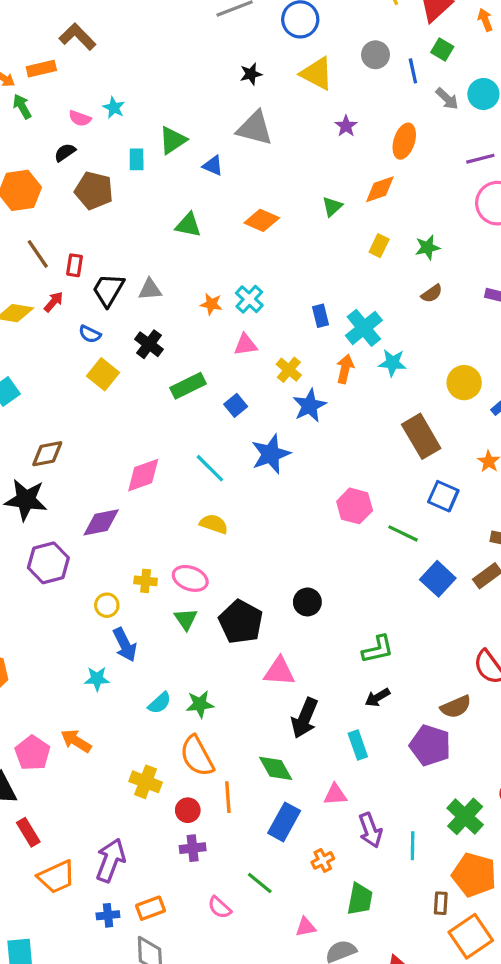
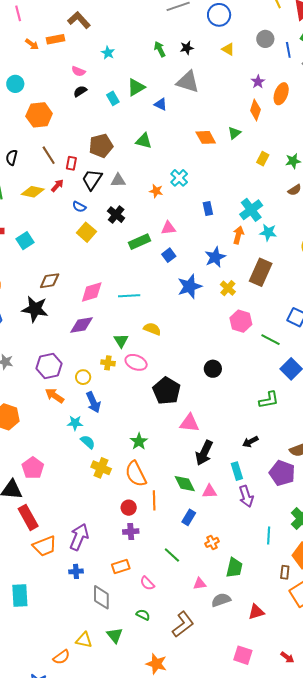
yellow triangle: (317, 74) -> (228, 49), size x0.6
green arrow: (22, 106) -> (160, 49), moved
cyan star: (114, 108) -> (108, 53), moved
purple star: (346, 126) -> (258, 82), moved
black semicircle: (65, 152) -> (80, 91), moved
cyan rectangle: (137, 159) -> (113, 98), turned -32
orange diamond: (380, 189) -> (255, 110), moved, turned -55
brown pentagon: (94, 191) -> (101, 146), moved, turned -30
orange diamond: (262, 220) -> (206, 137), moved, turned 35
cyan cross: (249, 299) -> (179, 178), moved
blue rectangle: (321, 316) -> (208, 209), moved
pink triangle: (245, 345) -> (168, 228), moved
yellow cross: (289, 370) -> (228, 288), moved
brown rectangle: (421, 436) -> (261, 272), moved, turned 52
cyan line: (210, 468) -> (129, 296), moved, turned -50
pink diamond: (143, 475) -> (92, 292), moved
purple hexagon: (48, 563) -> (49, 366), moved
black circle: (307, 602) -> (213, 369), moved
green triangle: (186, 619) -> (121, 341), moved
green L-shape: (378, 649) -> (269, 400), moved
cyan semicircle: (160, 703) -> (88, 442), moved, turned -98
green star: (200, 704) -> (139, 441), turned -30
orange arrow: (76, 741) -> (55, 396), moved
yellow cross: (146, 782) -> (101, 468), moved
pink triangle: (335, 795) -> (210, 491), moved
blue rectangle: (284, 822) -> (189, 517), size x0.7
purple arrow: (370, 830) -> (246, 496), moved
red rectangle: (28, 832) -> (28, 517), size x1.4
pink semicircle: (219, 907) -> (147, 583), moved
orange rectangle: (150, 908) -> (121, 567), moved

